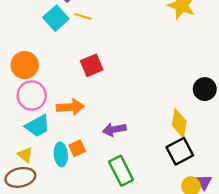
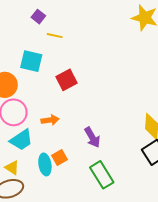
cyan square: (56, 18) -> (31, 61), moved, turned -30
orange arrow: (70, 107) -> (50, 120), size x0.7
purple arrow: (114, 129) -> (92, 137), turned -105

